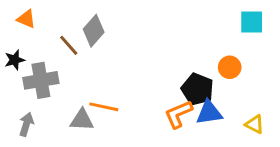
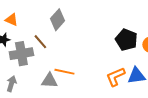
orange triangle: (26, 19) -> (11, 20), moved
brown line: (69, 45) -> (40, 42), moved
black pentagon: (197, 89) -> (126, 40), moved

